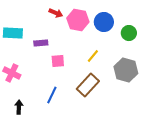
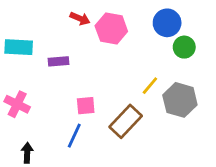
blue circle: (104, 22) -> (167, 23), moved
yellow line: (93, 56) -> (150, 86), moved
pink square: (58, 61) -> (86, 106), moved

